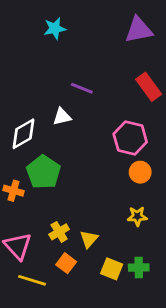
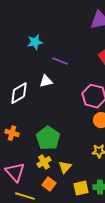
cyan star: (55, 28) -> (35, 42), moved
green pentagon: (43, 172) -> (48, 138), moved
yellow square: (112, 269) -> (81, 188), turned -35

